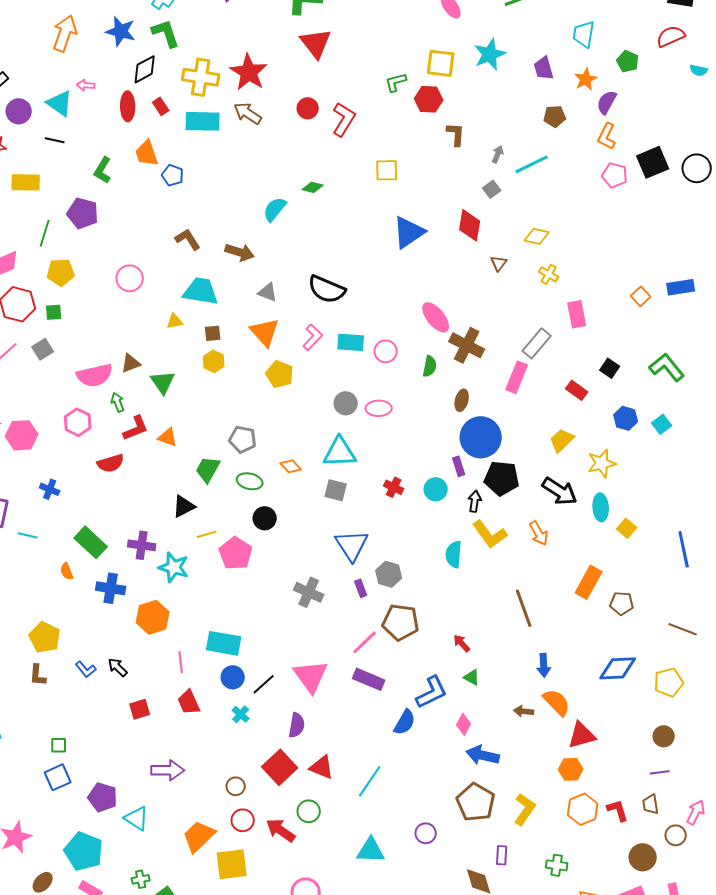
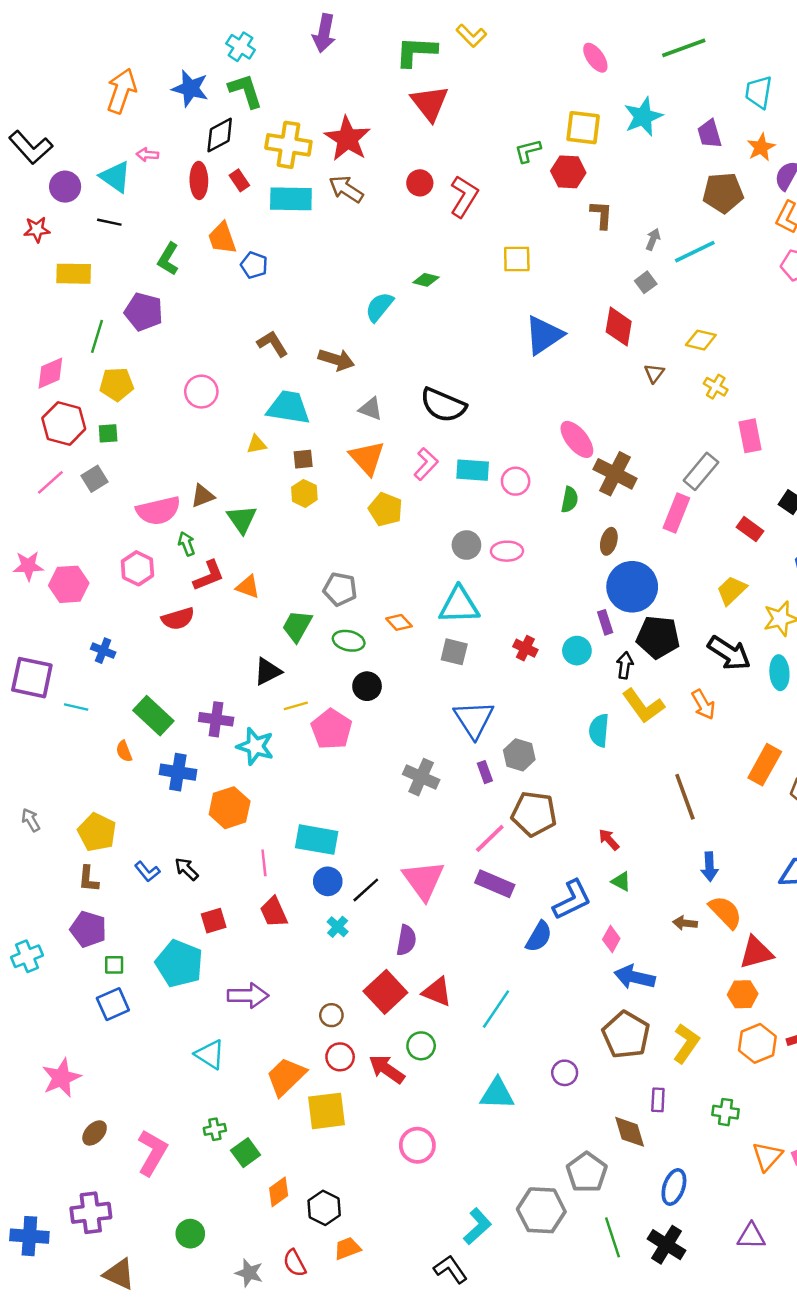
brown pentagon: (555, 116) -> (723, 193), size x1.5
purple pentagon: (103, 797) -> (88, 929), moved
cyan pentagon: (84, 851) -> (179, 964), moved

